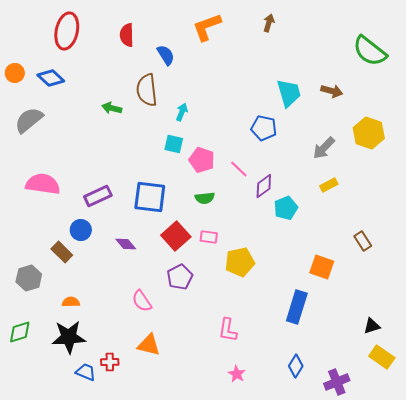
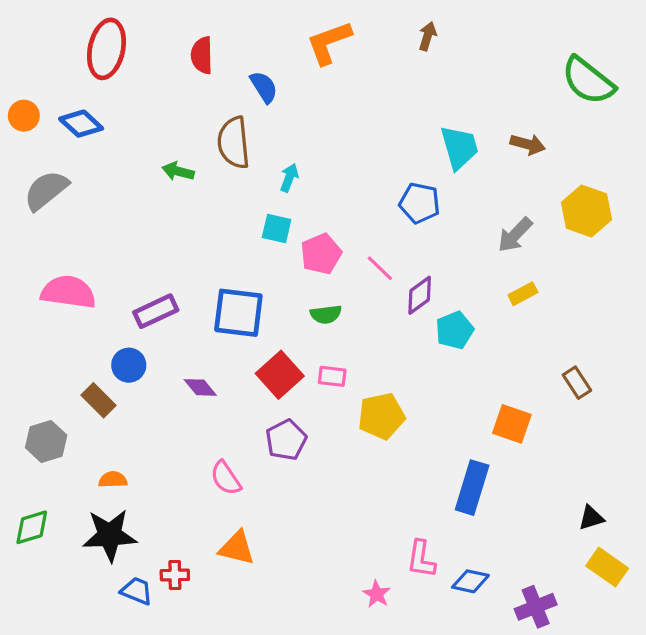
pink pentagon: (202, 160) -> (321, 254), turned 30
pink L-shape: (228, 330) -> (421, 559), moved
blue diamond: (296, 366) -> (470, 581), turned 70

